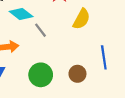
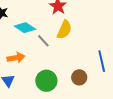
yellow semicircle: (82, 19) -> (64, 30), moved

